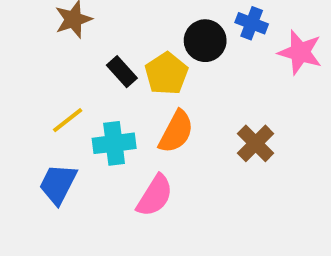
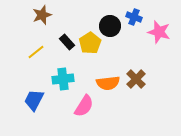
yellow line: (68, 120) -> (36, 52), moved
orange semicircle: (176, 132) -> (108, 83), moved, turned 55

